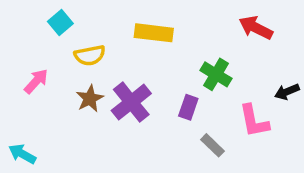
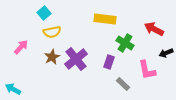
cyan square: (60, 22) -> (44, 13), moved
red arrow: (256, 28) -> (154, 29), moved
yellow rectangle: (154, 33) -> (105, 19), moved

